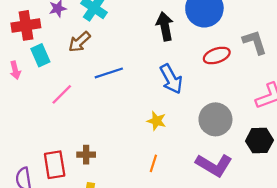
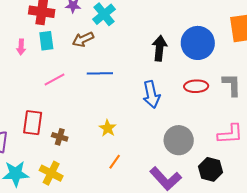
yellow star: (157, 121) -> (108, 128), moved
red rectangle: (55, 165) -> (33, 123), moved

